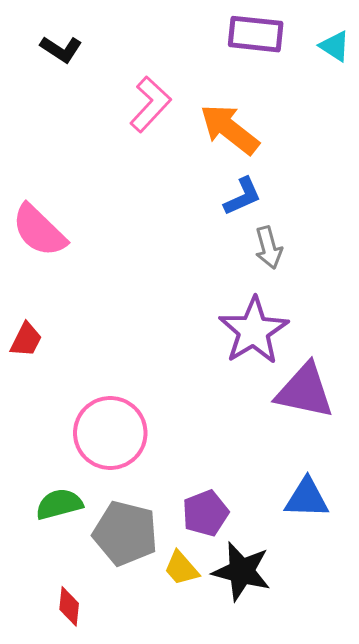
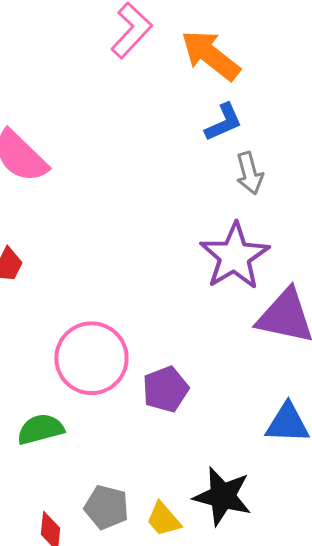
purple pentagon: (205, 513) -> (165, 389), moved
gray pentagon: (125, 533) -> (106, 507), moved, size x0.7
yellow trapezoid: (181, 568) -> (163, 519), moved

